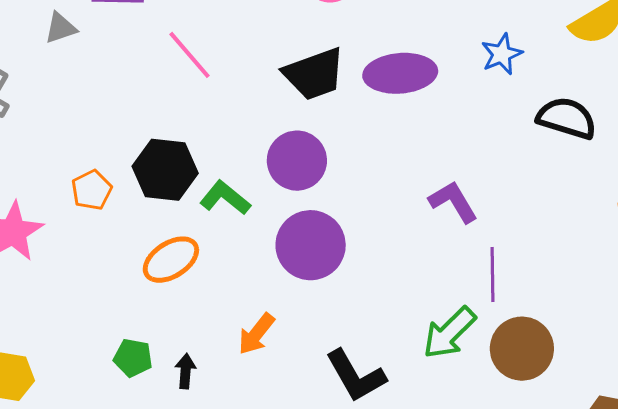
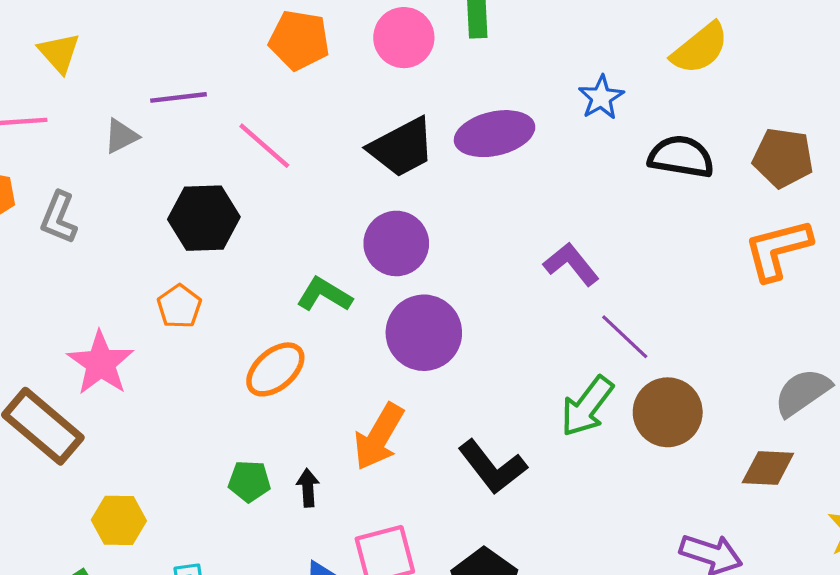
black hexagon: (165, 170) -> (204, 218), moved
purple line: (493, 274) -> (625, 337), turned -38
orange arrow: (256, 334) -> (379, 437), size x1.4

